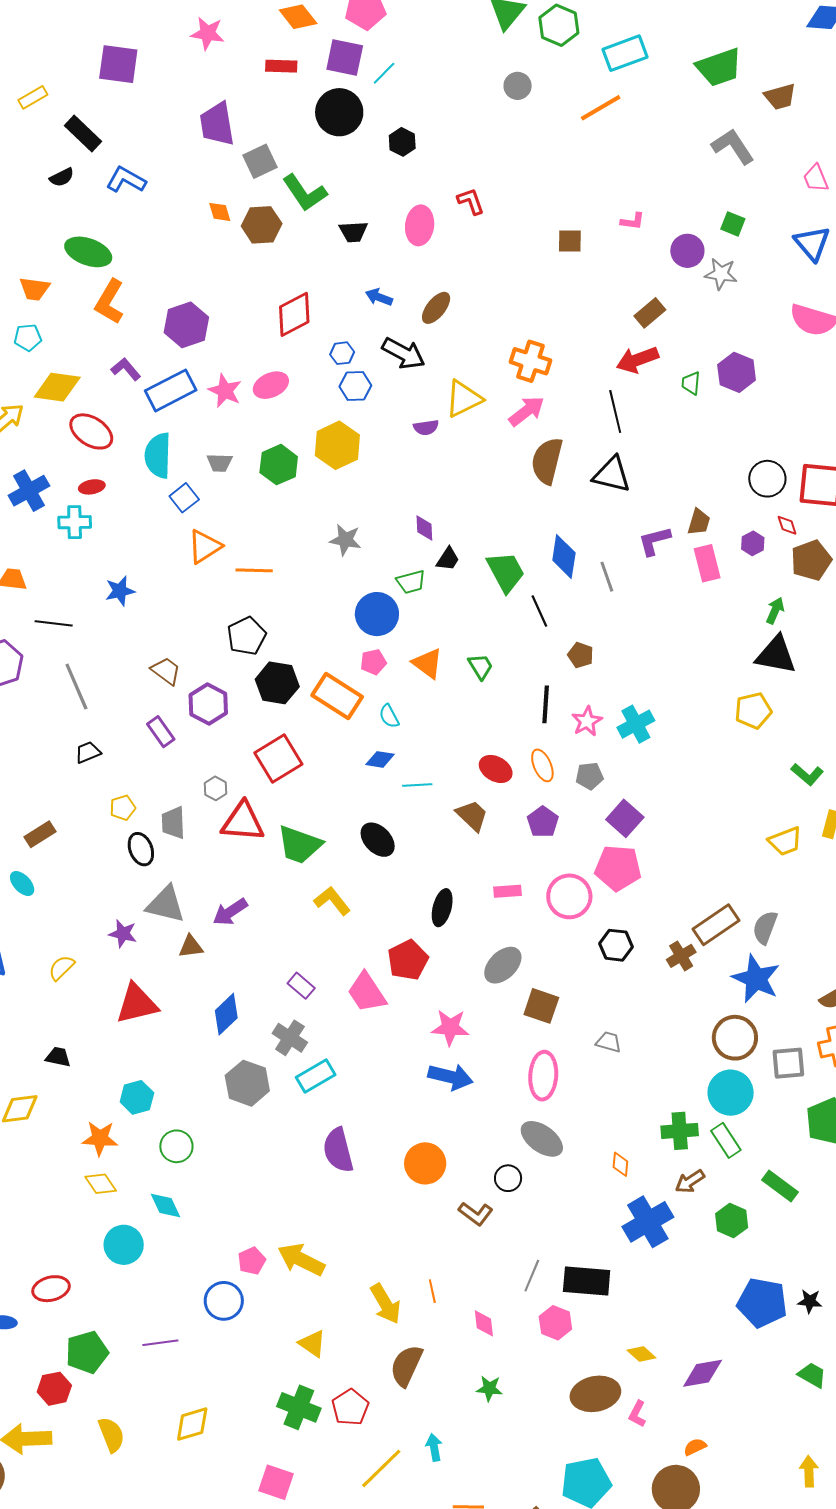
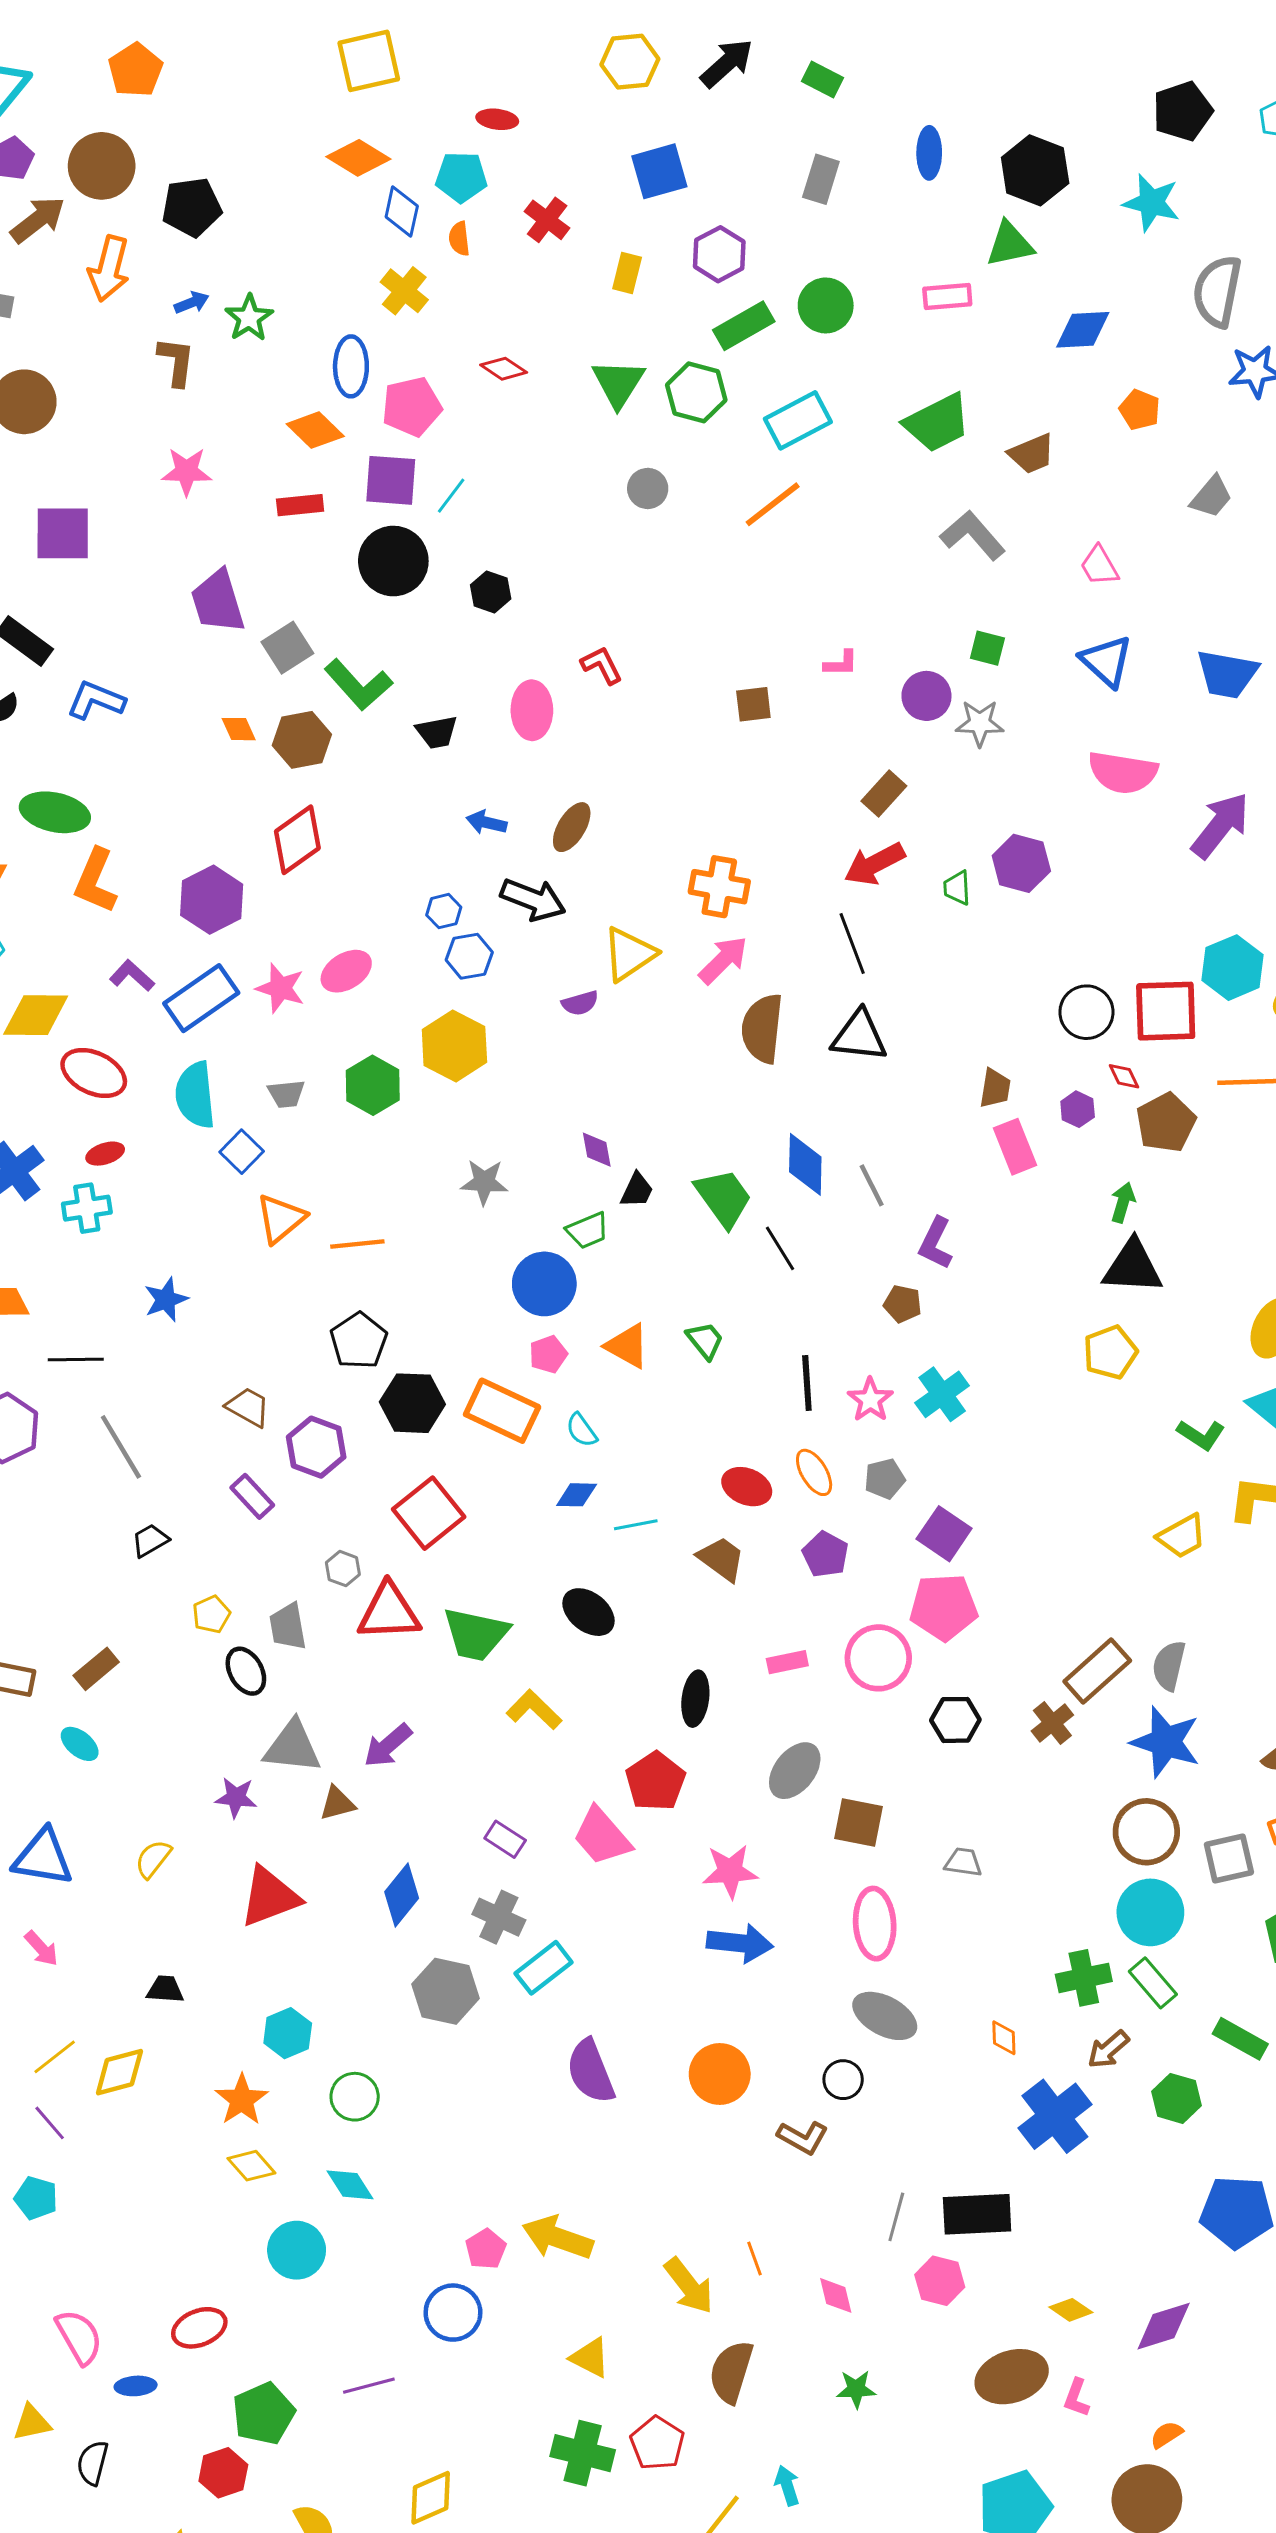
red diamond: (294, 314) -> (297, 840), moved
purple L-shape: (654, 541) -> (936, 1243), moved, turned -42
brown pentagon: (581, 655) -> (903, 1304), moved
orange star: (100, 1138) -> (242, 2100), turned -30

